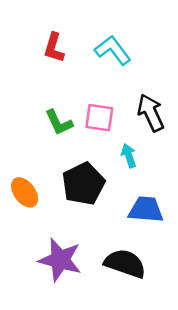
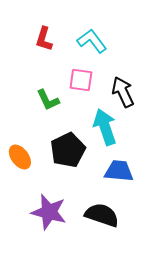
pink square: (99, 118) -> (81, 80), moved
cyan arrow: (129, 156) -> (105, 127), size x1.8

